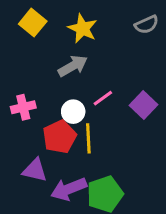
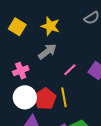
pink cross: (23, 107) -> (21, 71), moved
white circle: (73, 112) -> (25, 97), moved, size x1.5

